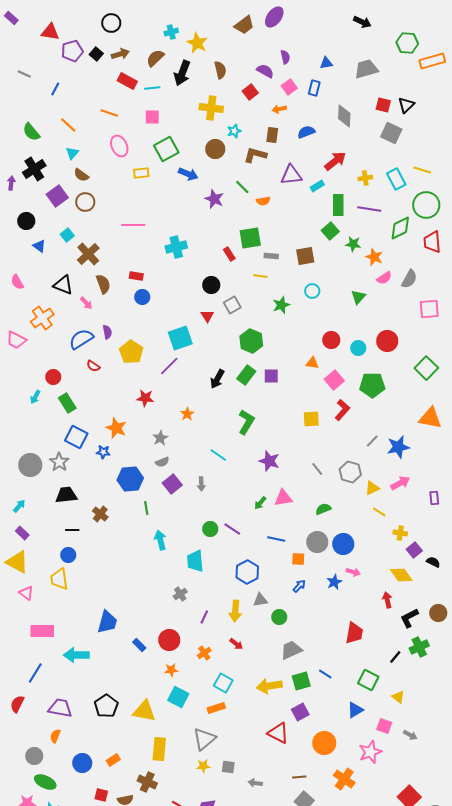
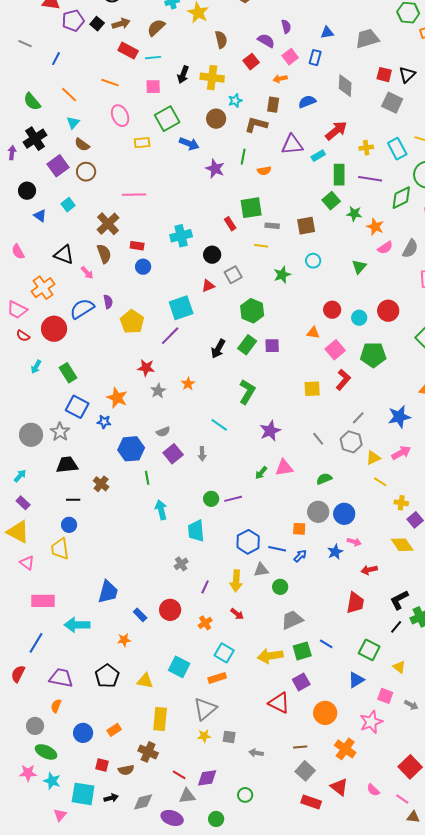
black arrow: (182, 73) -> (183, 75), moved, size x0.7
green line: (242, 187) -> (243, 157), turned 56
cyan cross: (176, 247) -> (181, 236), moved
brown cross: (88, 254) -> (108, 224), moved
red triangle: (207, 316) -> (208, 286), turned 40
red semicircle: (93, 366) -> (23, 336), moved
red circle: (53, 377) -> (54, 329), moved, size x1.6
gray star: (160, 438) -> (158, 391), moved
gray line: (372, 441) -> (358, 418), moved
purple star: (269, 461) -> (270, 431), turned 30
purple line: (232, 529) -> (233, 499), turned -48
blue line: (276, 539) -> (277, 549), moved
red arrow: (387, 600) -> (369, 570), moved, turned -91
black L-shape: (409, 618) -> (399, 600), moved
orange star: (171, 670) -> (124, 640), moved
yellow triangle: (144, 711) -> (145, 681), size x0.7

